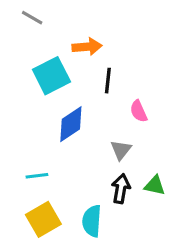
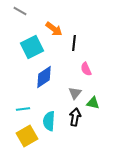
orange arrow: (87, 47) -> (54, 29), turned 42
black line: (108, 81) -> (74, 43), moved
green triangle: (155, 185) -> (93, 103), moved
cyan semicircle: (92, 221) -> (49, 121), moved

